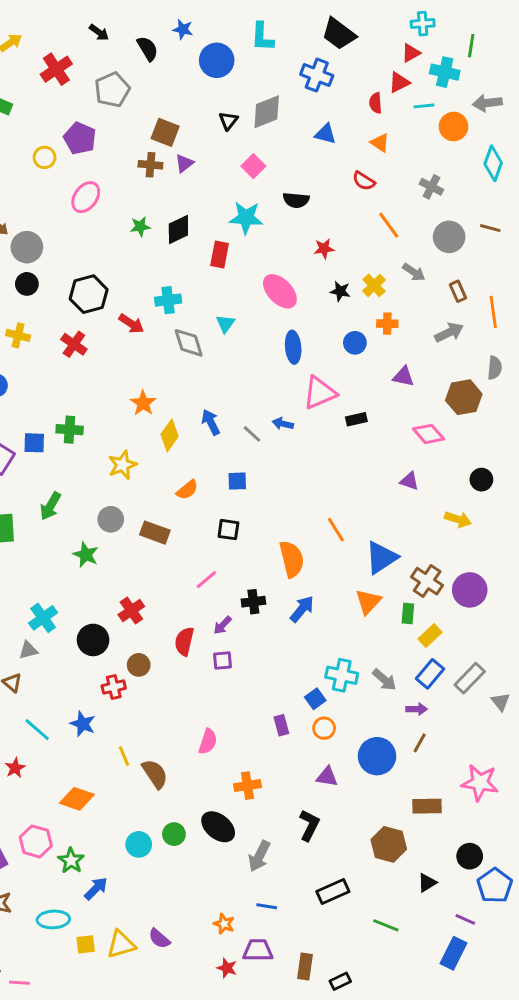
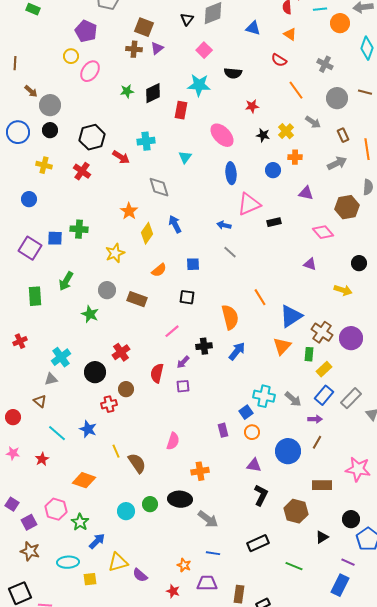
yellow circle: (45, 157) -> (71, 56), moved
gray diamond: (189, 343) -> (159, 187), moved
gray line: (252, 434) -> (230, 252), moved
black L-shape: (309, 825) -> (261, 495), moved
black ellipse: (218, 827) -> (180, 499), turned -35
gray arrow: (259, 856) -> (208, 519), turned -80
yellow triangle: (121, 944) -> (118, 562), moved
red star: (227, 968) -> (173, 591), moved

